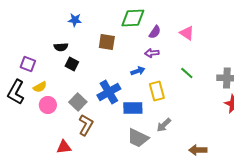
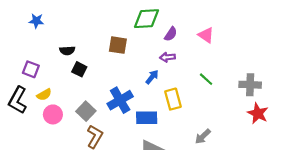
blue star: (75, 20) -> (36, 21), moved
blue arrow: (138, 71) -> (152, 77), turned -32
gray arrow: (164, 125) -> (203, 137), moved

